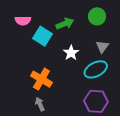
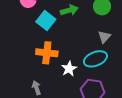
white star: (71, 53) -> (69, 69), moved
orange cross: (41, 79) -> (47, 53), moved, turned -30

